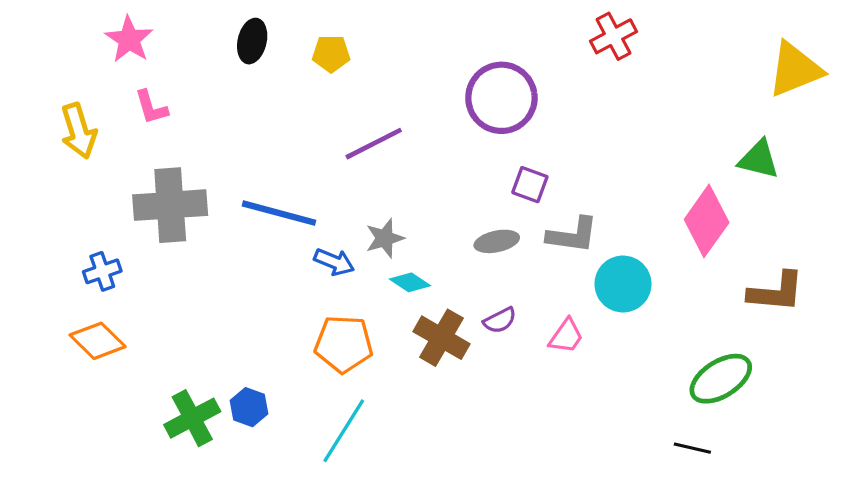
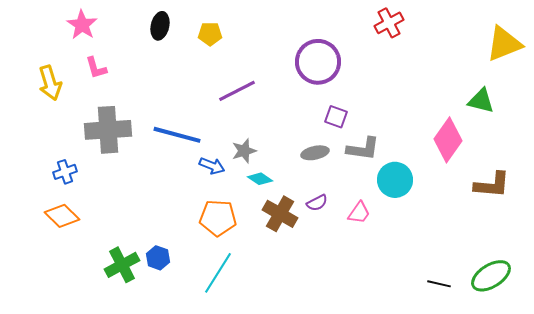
green ellipse: (721, 379) -> (491, 276), moved

